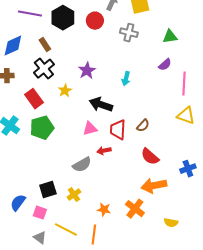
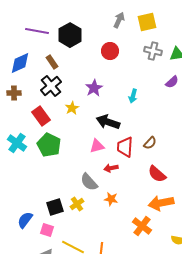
red circle: (95, 21) -> (110, 51), moved
gray cross: (129, 33) -> (153, 51), moved
green pentagon: (42, 128) -> (49, 145), turned -30
gray semicircle: (82, 165) -> (89, 182), turned 78
yellow cross: (74, 195) -> (77, 204), moved
orange star: (104, 210) -> (111, 199), moved

